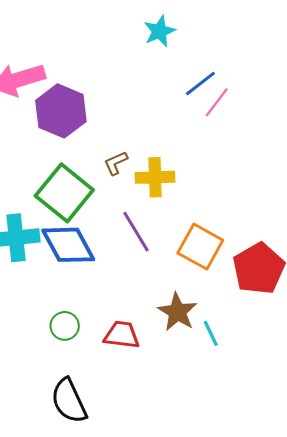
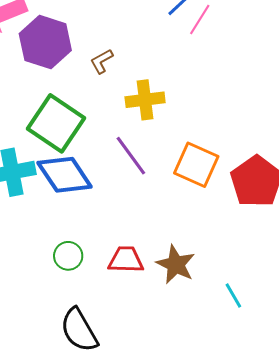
brown L-shape: (116, 163) -> (102, 61), moved
brown star: (177, 312) -> (176, 264), moved
cyan line: (211, 333) -> (233, 296), moved

